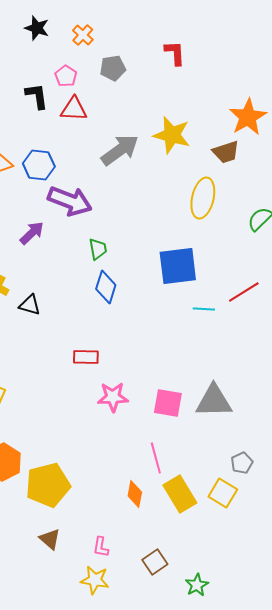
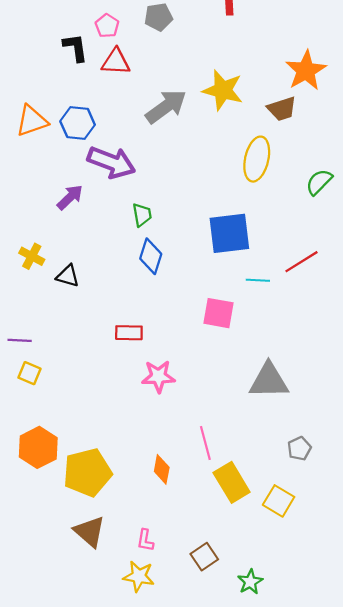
pink square: (168, 403) -> (218, 313), moved
yellow square: (223, 493) -> (279, 501), moved
orange diamond: (135, 494) -> (162, 469), moved
brown triangle: (50, 539) -> (90, 532), size x1.4

